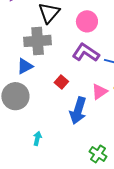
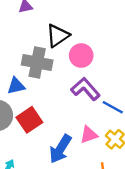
pink circle: (87, 21) -> (81, 56), moved
red square: (61, 82) -> (29, 120), moved, size x1.6

